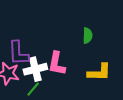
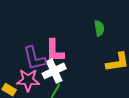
pink L-shape: (57, 64) -> (55, 51), moved

